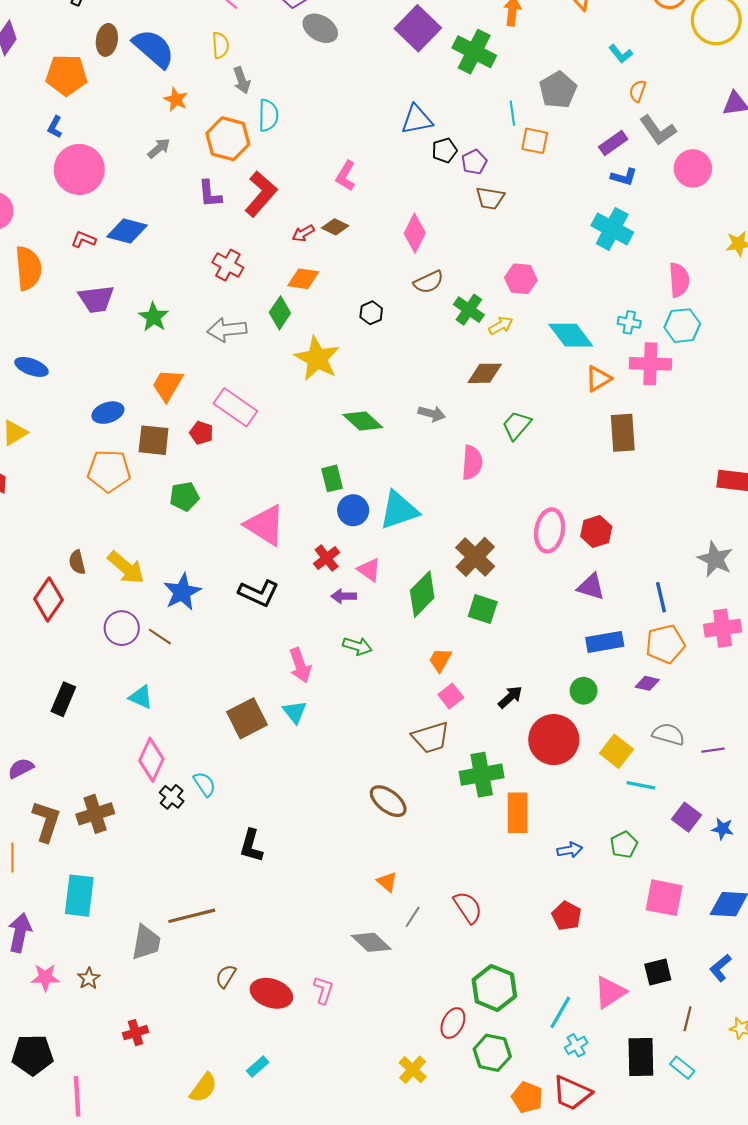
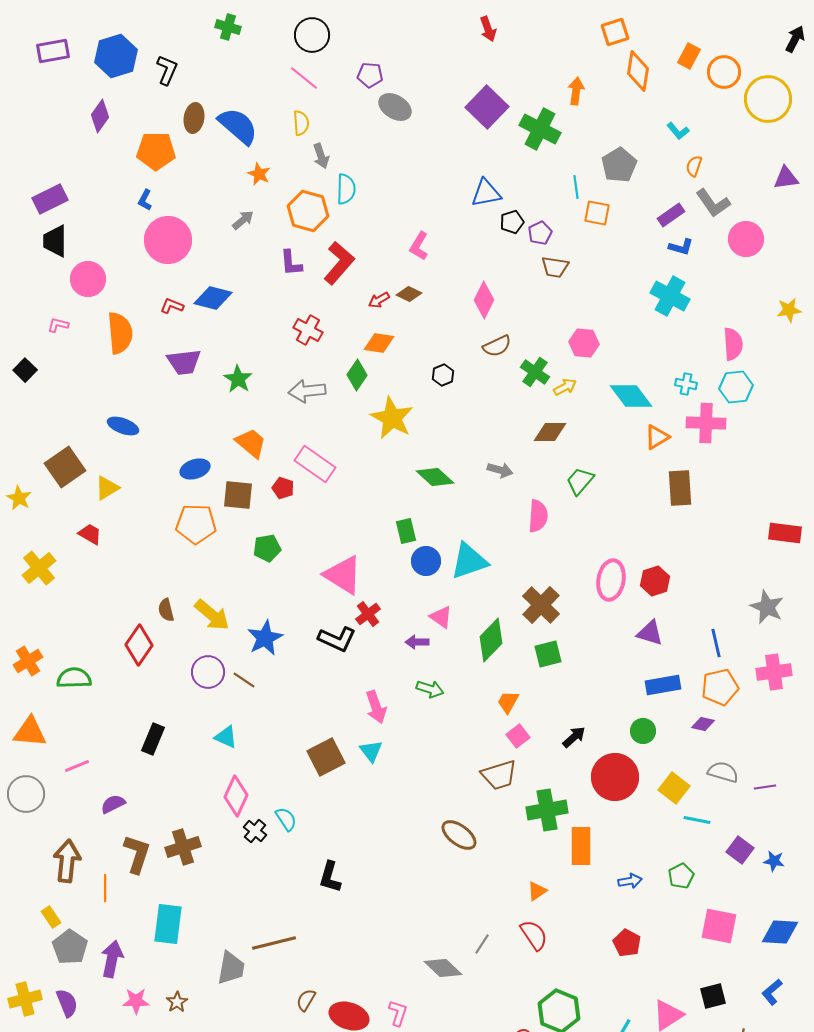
orange trapezoid: (167, 385) -> (251, 443), turned 100
red cross: (327, 558) -> (368, 614), moved
green square: (483, 609) -> (548, 654), turned -32
orange triangle: (387, 882) -> (537, 891), moved, turned 45

